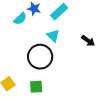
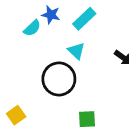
green square: (36, 87) -> (87, 119), moved

